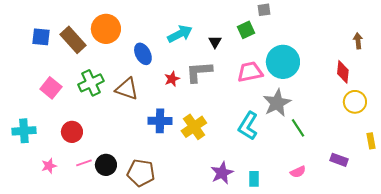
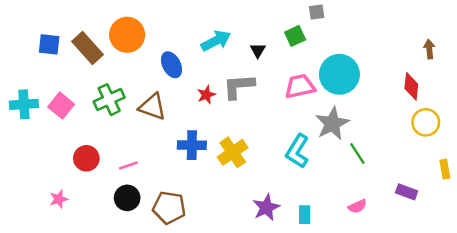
cyan cross: (24, 131) -> (24, 104), moved
pink line: (84, 163) -> (128, 166), moved

